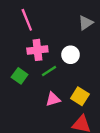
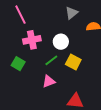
green line: (49, 71) -> (51, 60), moved
yellow square: (80, 96) -> (73, 62), moved

